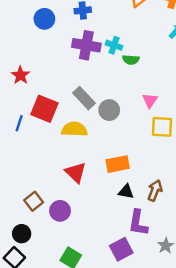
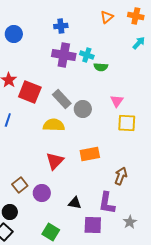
blue circle: (44, 19) -> (14, 34), moved
red square: (44, 109) -> (30, 92), moved
red triangle: (76, 172) -> (55, 161), turned 30
black triangle: (126, 192) -> (75, 203), moved
purple square: (121, 249) -> (93, 225), turned 30

